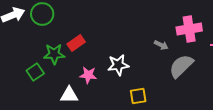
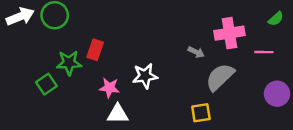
red rectangle: (76, 43) -> (95, 50), turned -36
white triangle: (69, 95) -> (118, 114), moved
yellow square: (138, 96) -> (201, 113), moved

